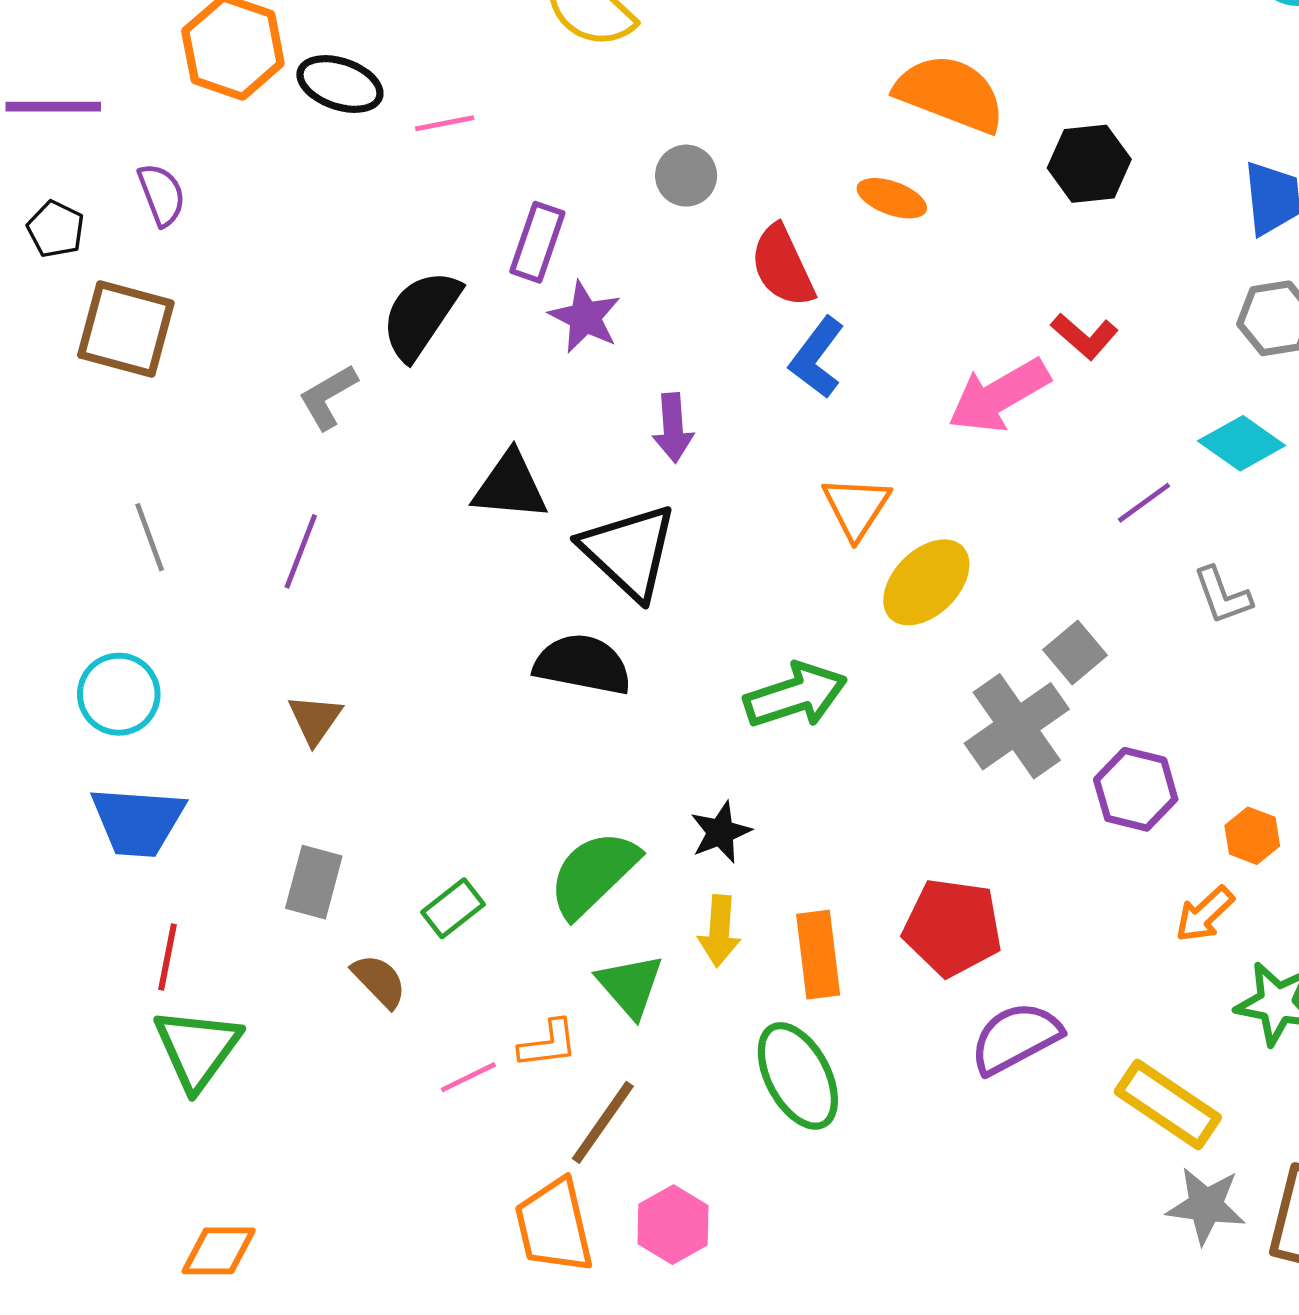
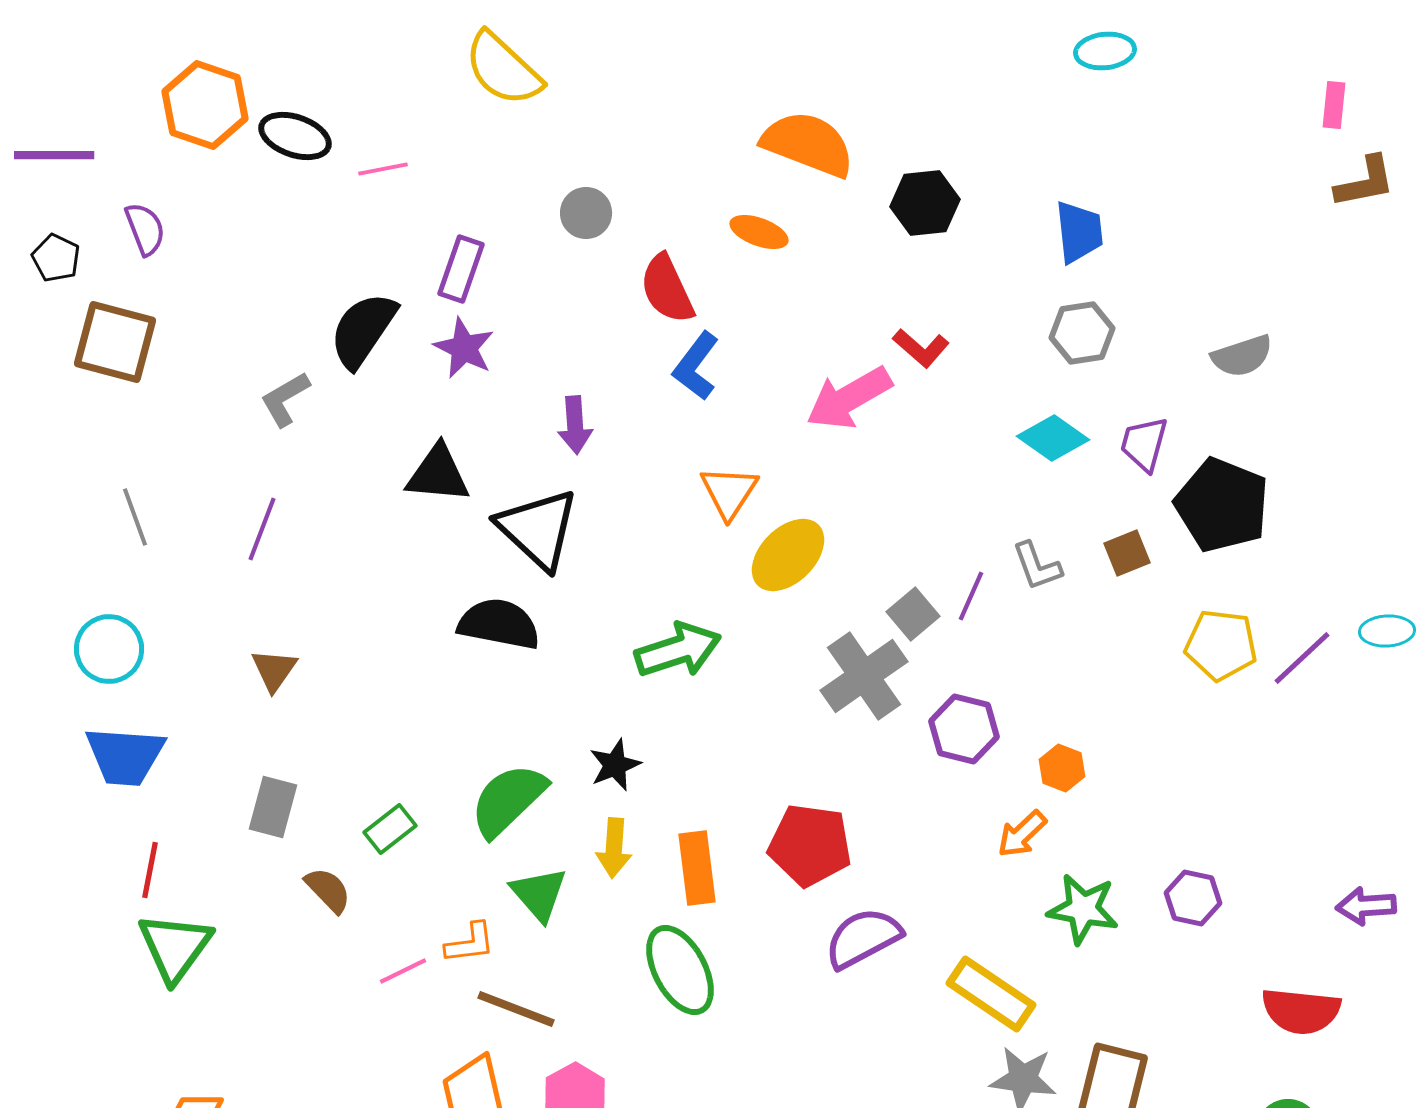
purple star: (585, 317) -> (464, 348), moved
purple line: (1144, 503) -> (971, 596), moved, turned -30
brown line: (603, 1122) -> (516, 1009), turned 76

